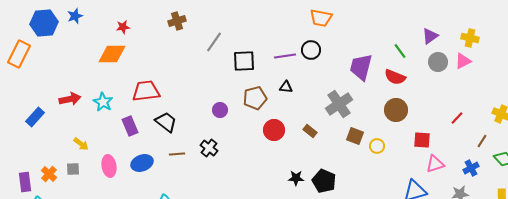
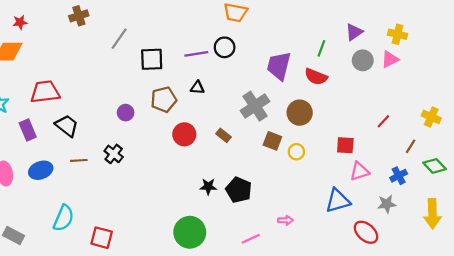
green line: (400, 51) -> (321, 48), turned 56
brown circle: (396, 110) -> (300, 113), moved

